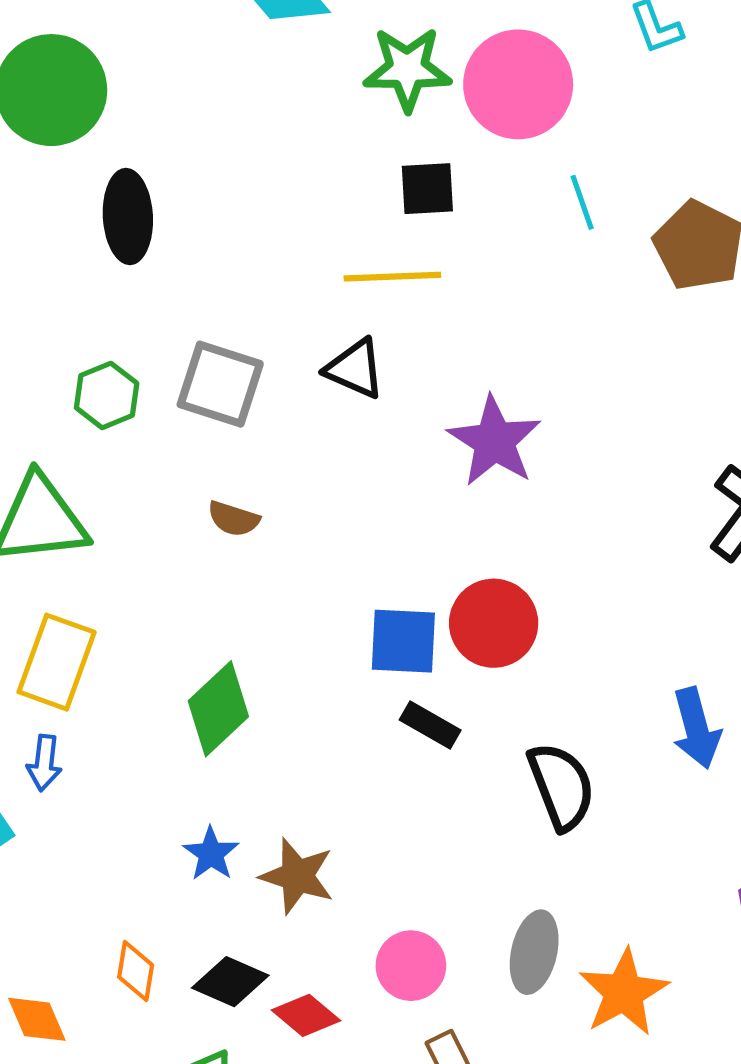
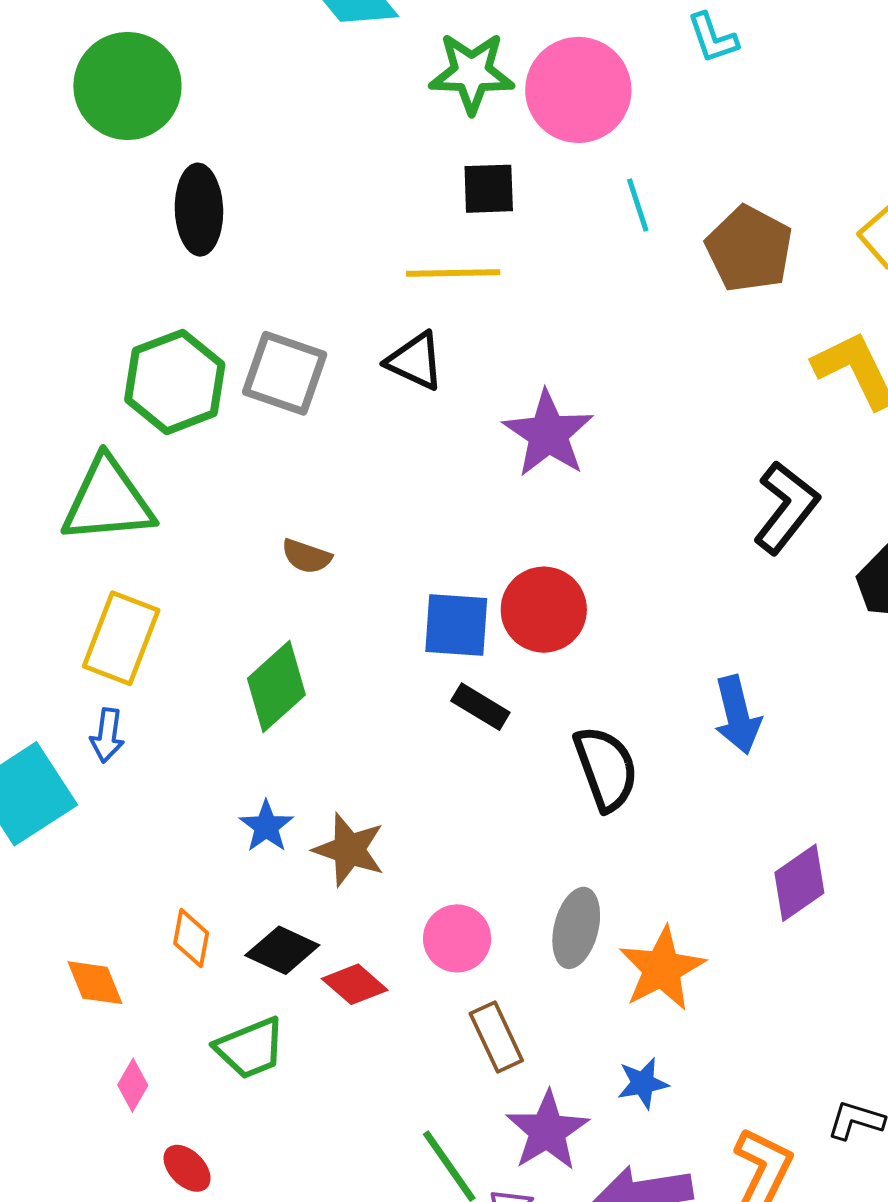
green hexagon: (107, 395) -> (175, 382), size x1.6
brown semicircle: (234, 519) -> (306, 556), moved

